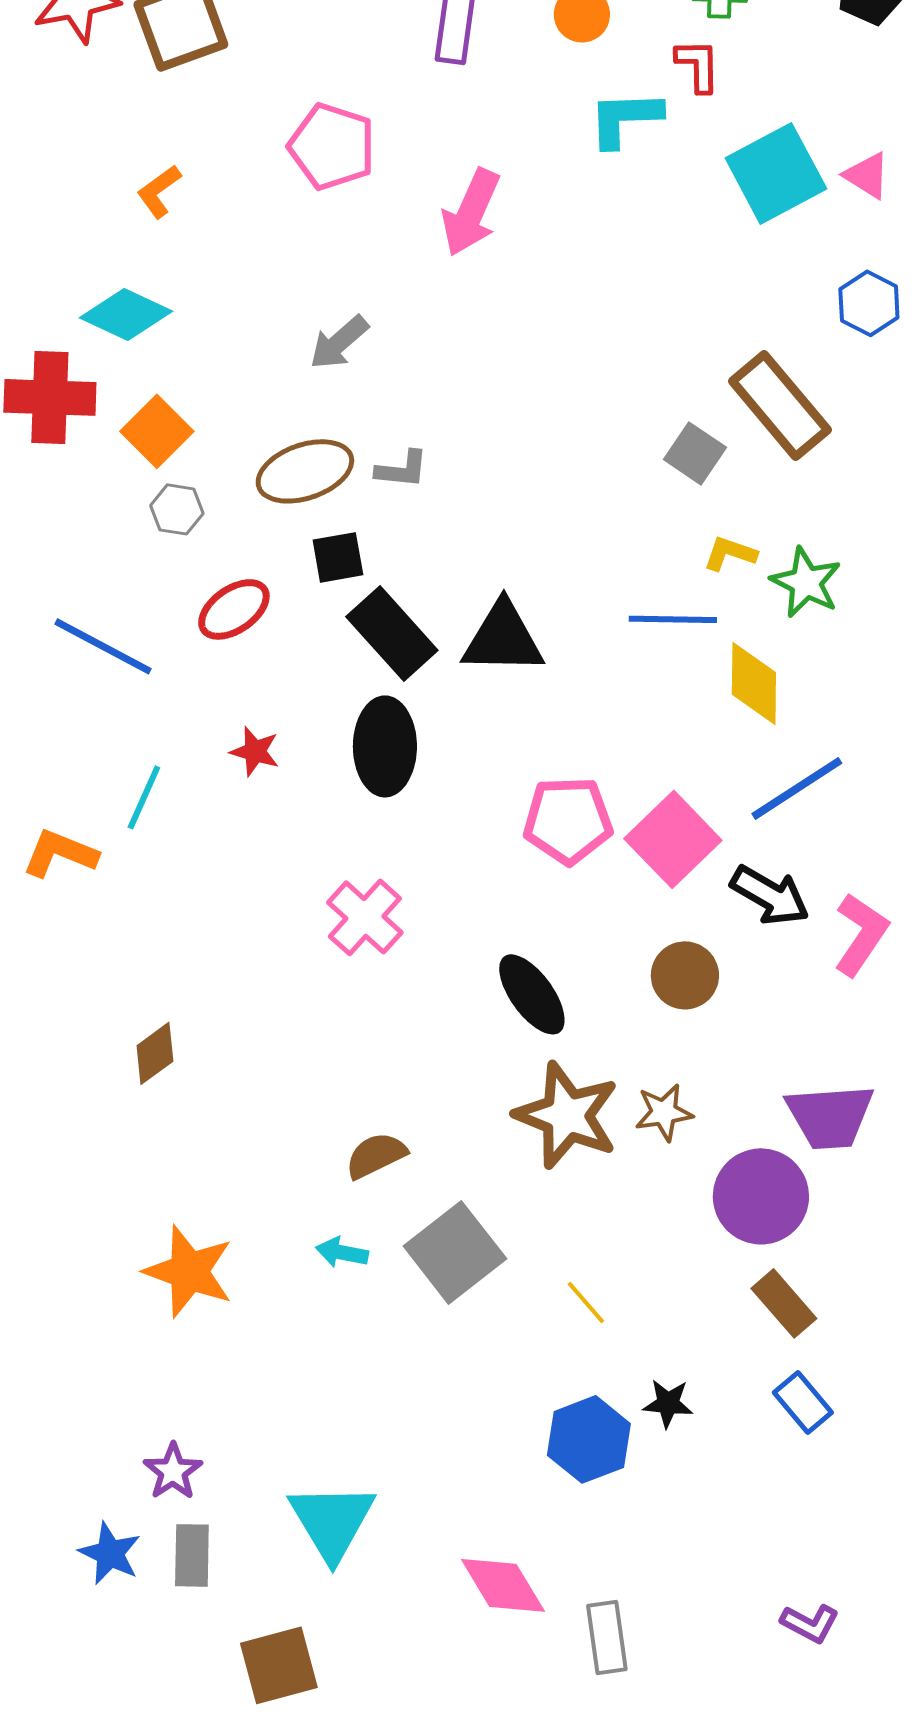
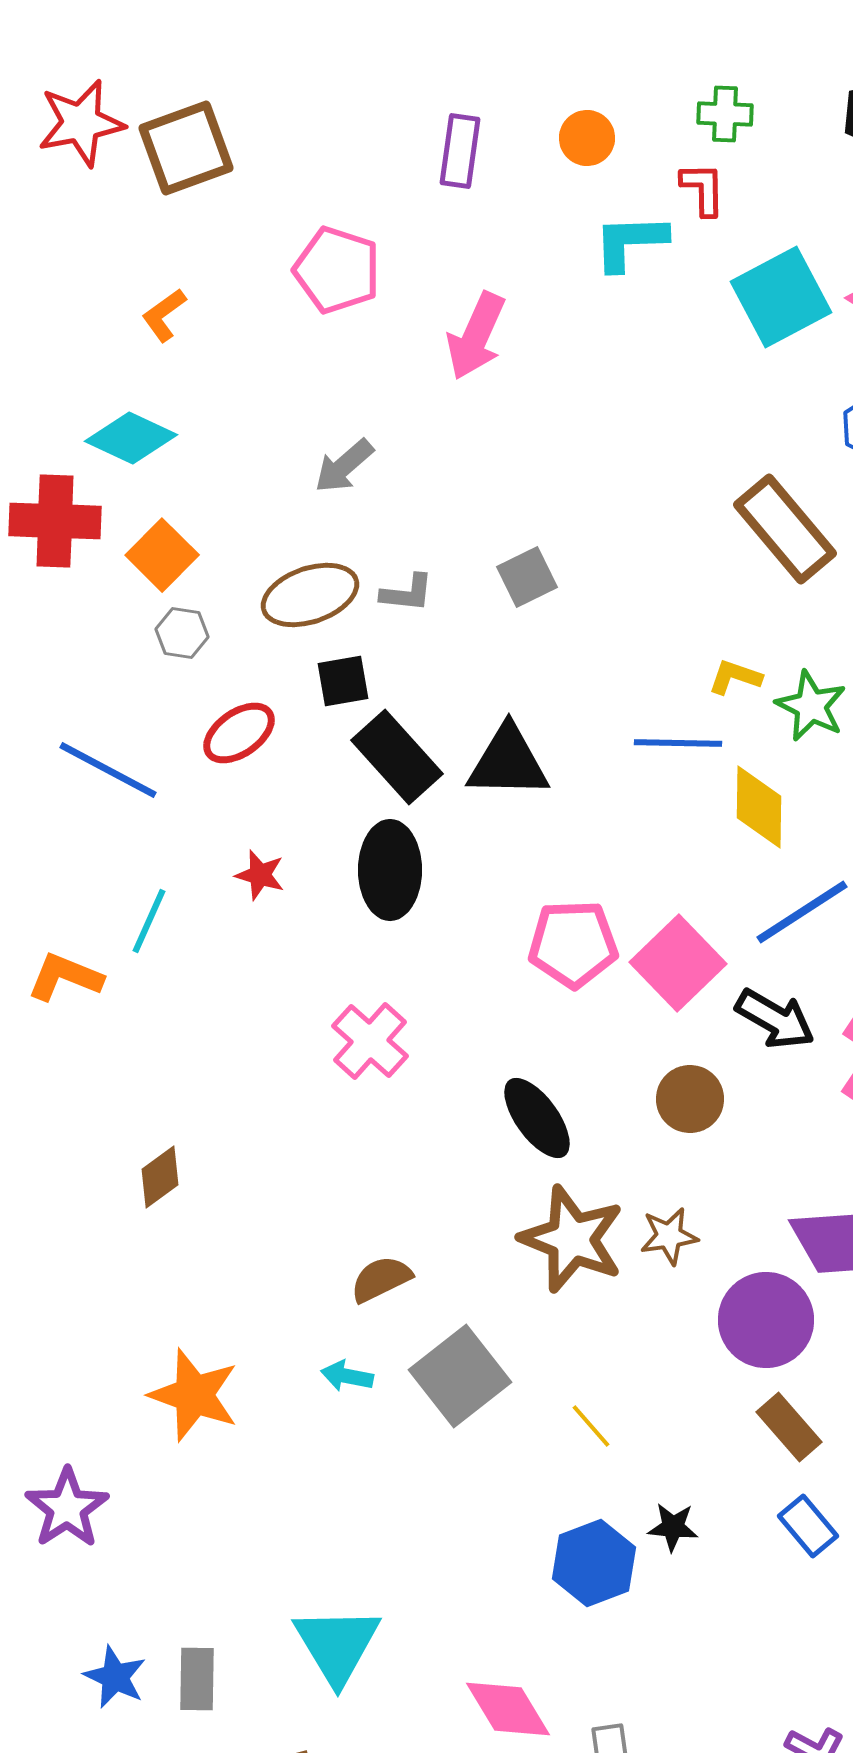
gray square: (695, 453) -> (527, 577), moved, turned 30
purple star: (173, 1471) -> (67, 1508), moved, size x1.4

